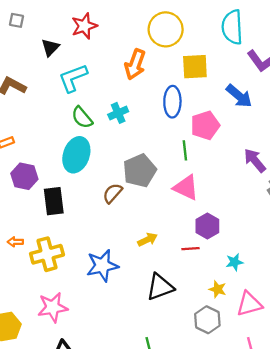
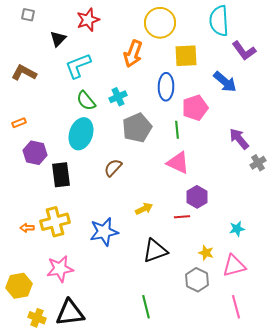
gray pentagon: (140, 171) -> (137, 128), moved
orange arrow: (15, 242) -> (27, 228), moved
cyan star: (235, 262) -> (237, 229), moved

